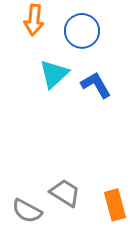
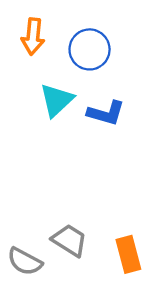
blue L-shape: (96, 85) -> (106, 113), turned 136

